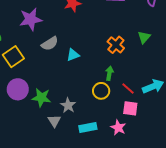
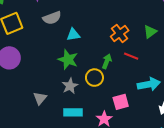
red line: (128, 88) -> (131, 56), moved, turned -32
green star: (41, 98) -> (68, 60), moved
gray star: (68, 105) -> (70, 86), moved
pink square: (130, 108) -> (121, 102), turned -35

